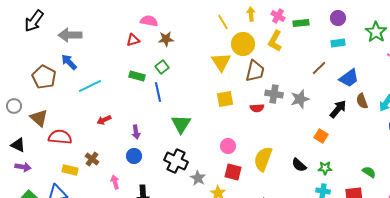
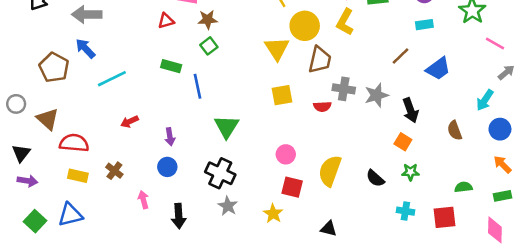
green square: (162, 67) -> (209, 46), moved
brown semicircle: (362, 101) -> (455, 130), moved
black arrow: (338, 109) -> (411, 110), moved, turned 120
black triangle: (18, 145) -> (21, 153), turned 42
green star: (325, 168) -> (411, 172), moved
yellow rectangle: (70, 170) -> (78, 176), moved
green semicircle: (369, 172) -> (463, 187), turned -40
gray star: (198, 178) -> (228, 206), moved

